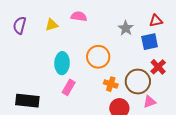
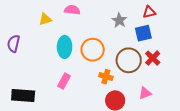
purple semicircle: (20, 25) -> (14, 44), moved
cyan ellipse: (62, 63) -> (65, 47), moved
brown circle: (138, 81) -> (129, 60), moved

